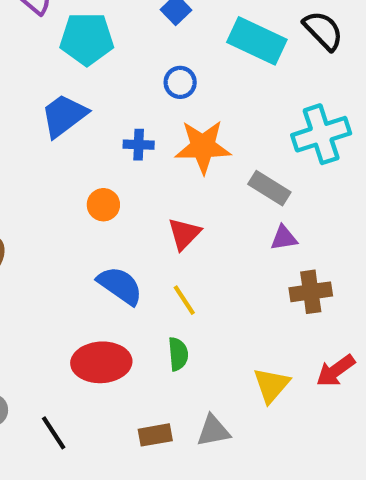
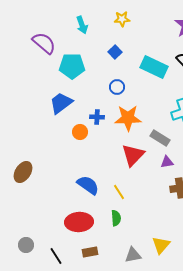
orange circle: (103, 205) -> (80, 132), moved
red triangle: (184, 234) -> (133, 155), moved, size x1.4
yellow triangle: (271, 385) -> (161, 245), moved
brown rectangle: (155, 435) -> (90, 252), moved

